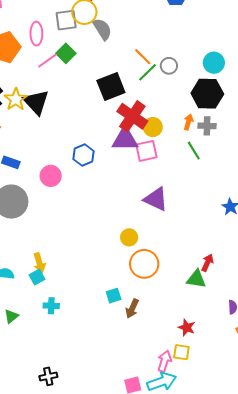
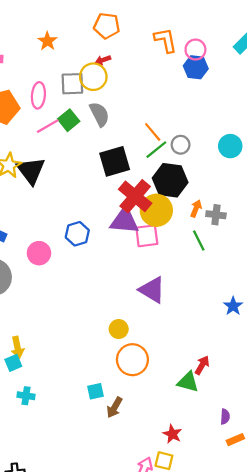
gray semicircle: (102, 29) -> (99, 114), moved
black hexagon: (207, 94) -> (170, 180), moved
yellow circle: (153, 127) -> (156, 210), size x1.5

